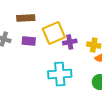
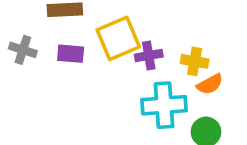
cyan cross: (60, 74) -> (164, 105), moved

